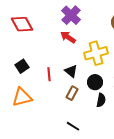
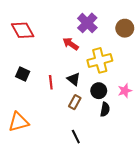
purple cross: (71, 15) -> (87, 23), moved
black square: (22, 66) -> (23, 74), turned -32
orange triangle: (22, 97) -> (18, 122), moved
black line: (73, 126) -> (76, 137), turned 32

